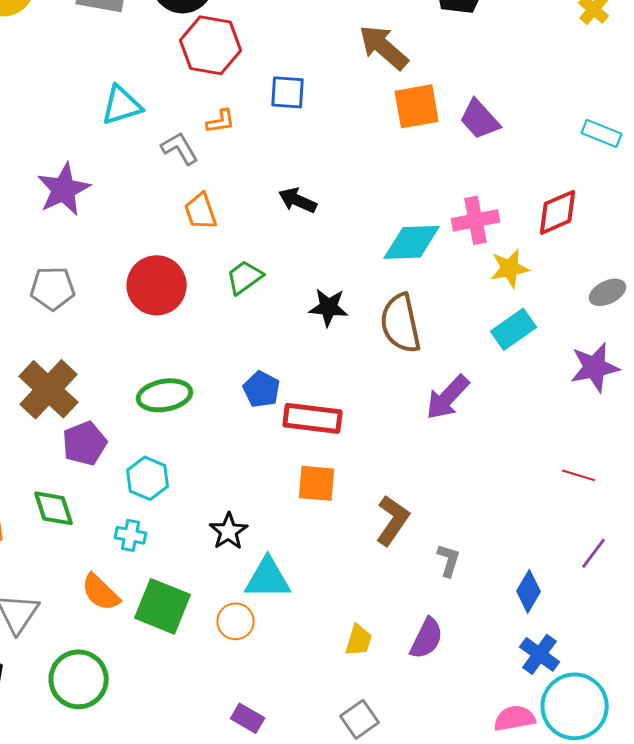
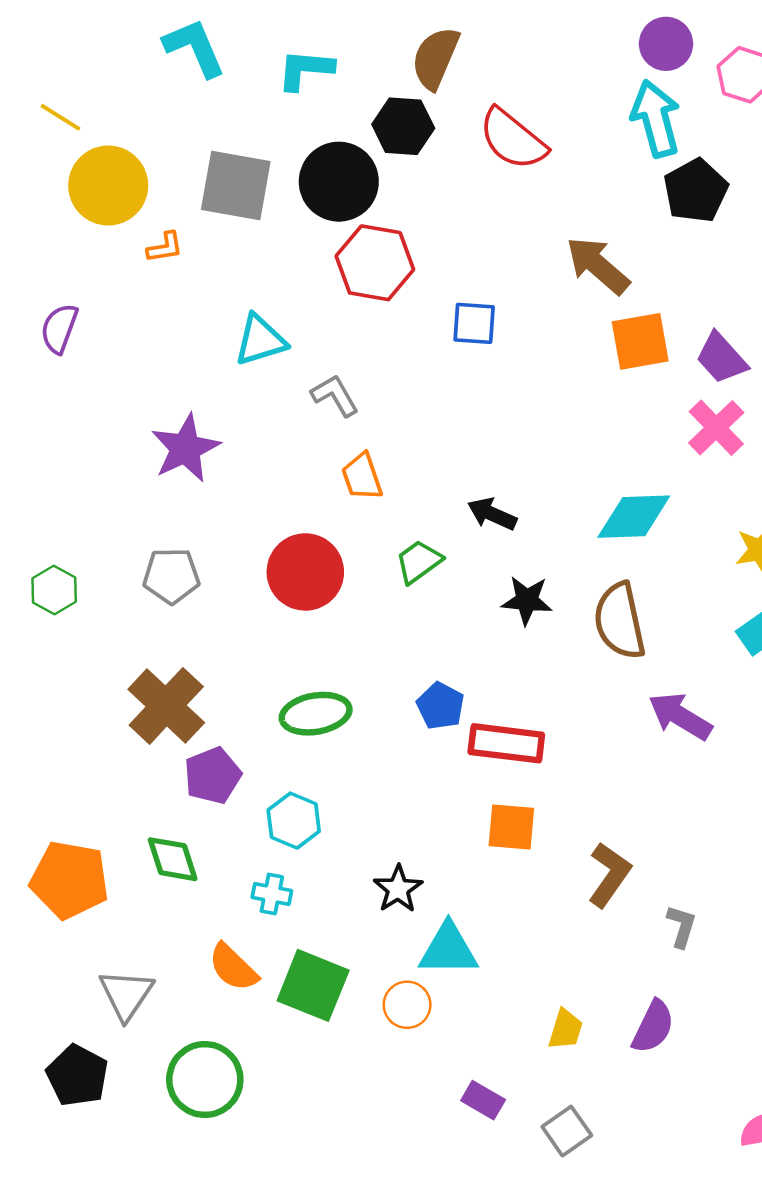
orange L-shape: (221, 121) -> (165, 247), moved
black arrow: (298, 200) -> (492, 514), moved
pink cross: (476, 220) -> (716, 428), moved, turned -33
purple arrow: (448, 397) -> (680, 716), turned 78
purple rectangle: (248, 718) -> (483, 1100), moved

